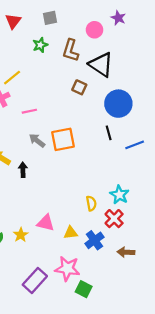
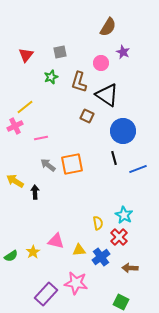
green square: (84, 289) -> (121, 302), moved

